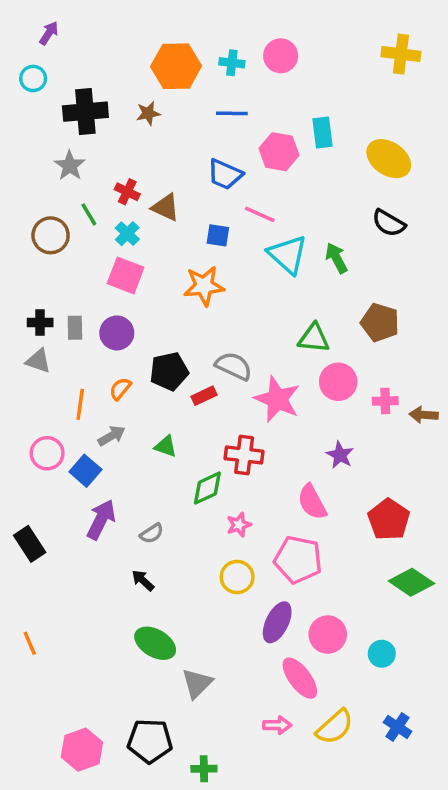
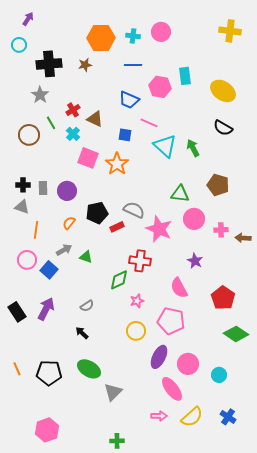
red cross: (127, 192) -> (73, 110), turned 32
pink square: (126, 275) -> (88, 158), moved
orange star: (204, 286) -> (117, 164), turned -30
orange line: (80, 404) -> (36, 230), moved
green triangle: (166, 446) -> (86, 257), moved
purple arrow: (101, 519) -> (46, 309), moved
black pentagon: (150, 741) -> (49, 373), moved

